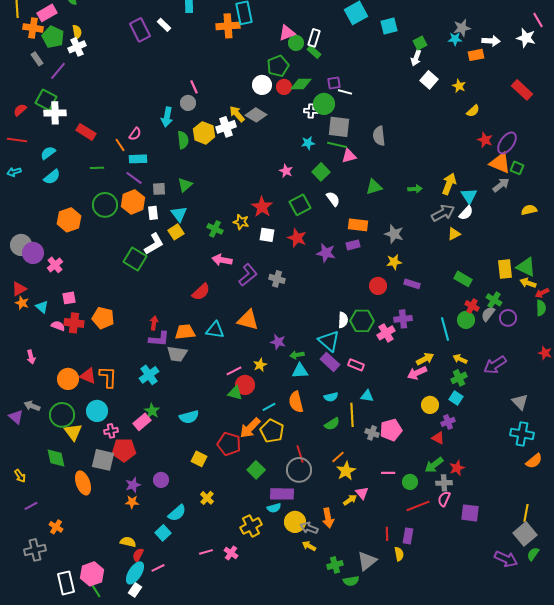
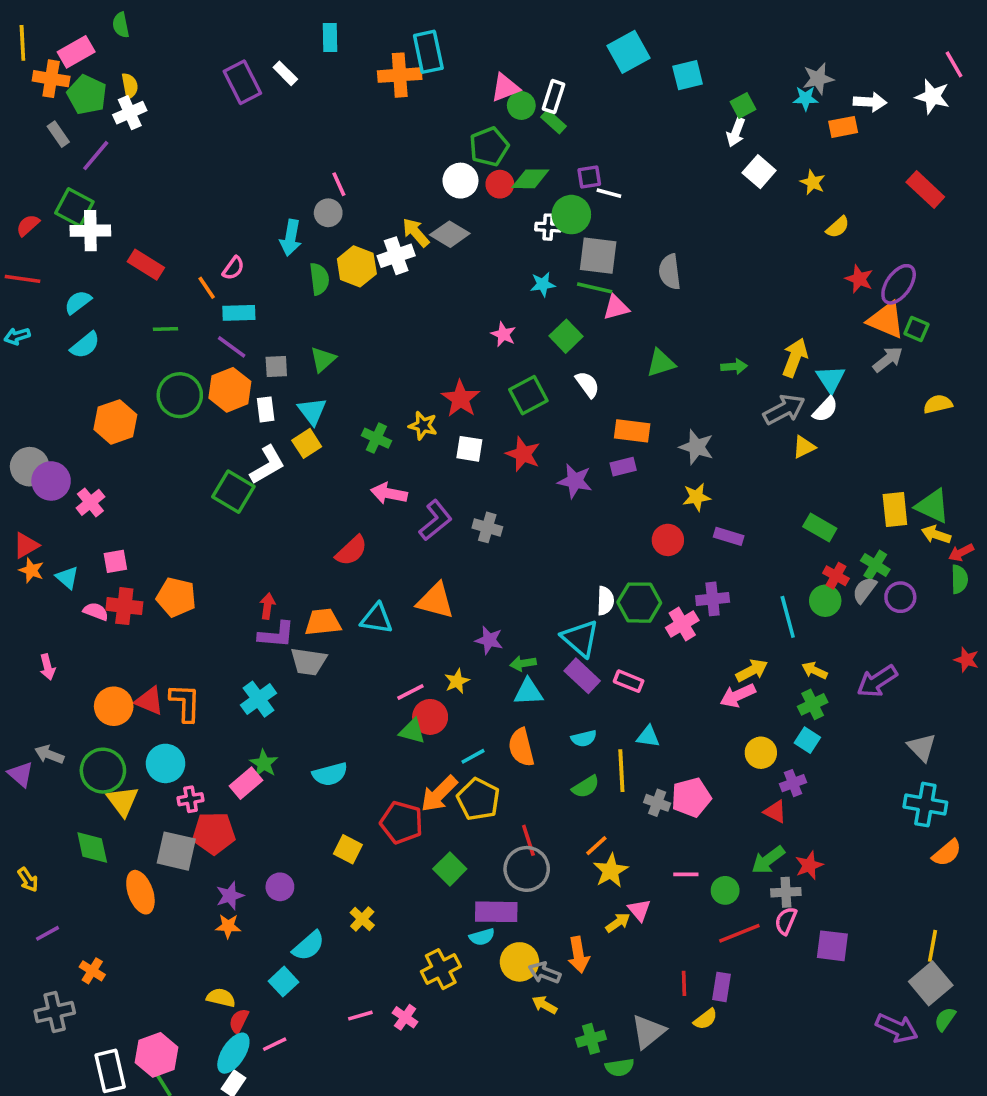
yellow semicircle: (399, 554) -> (705, 1019), turned 64

